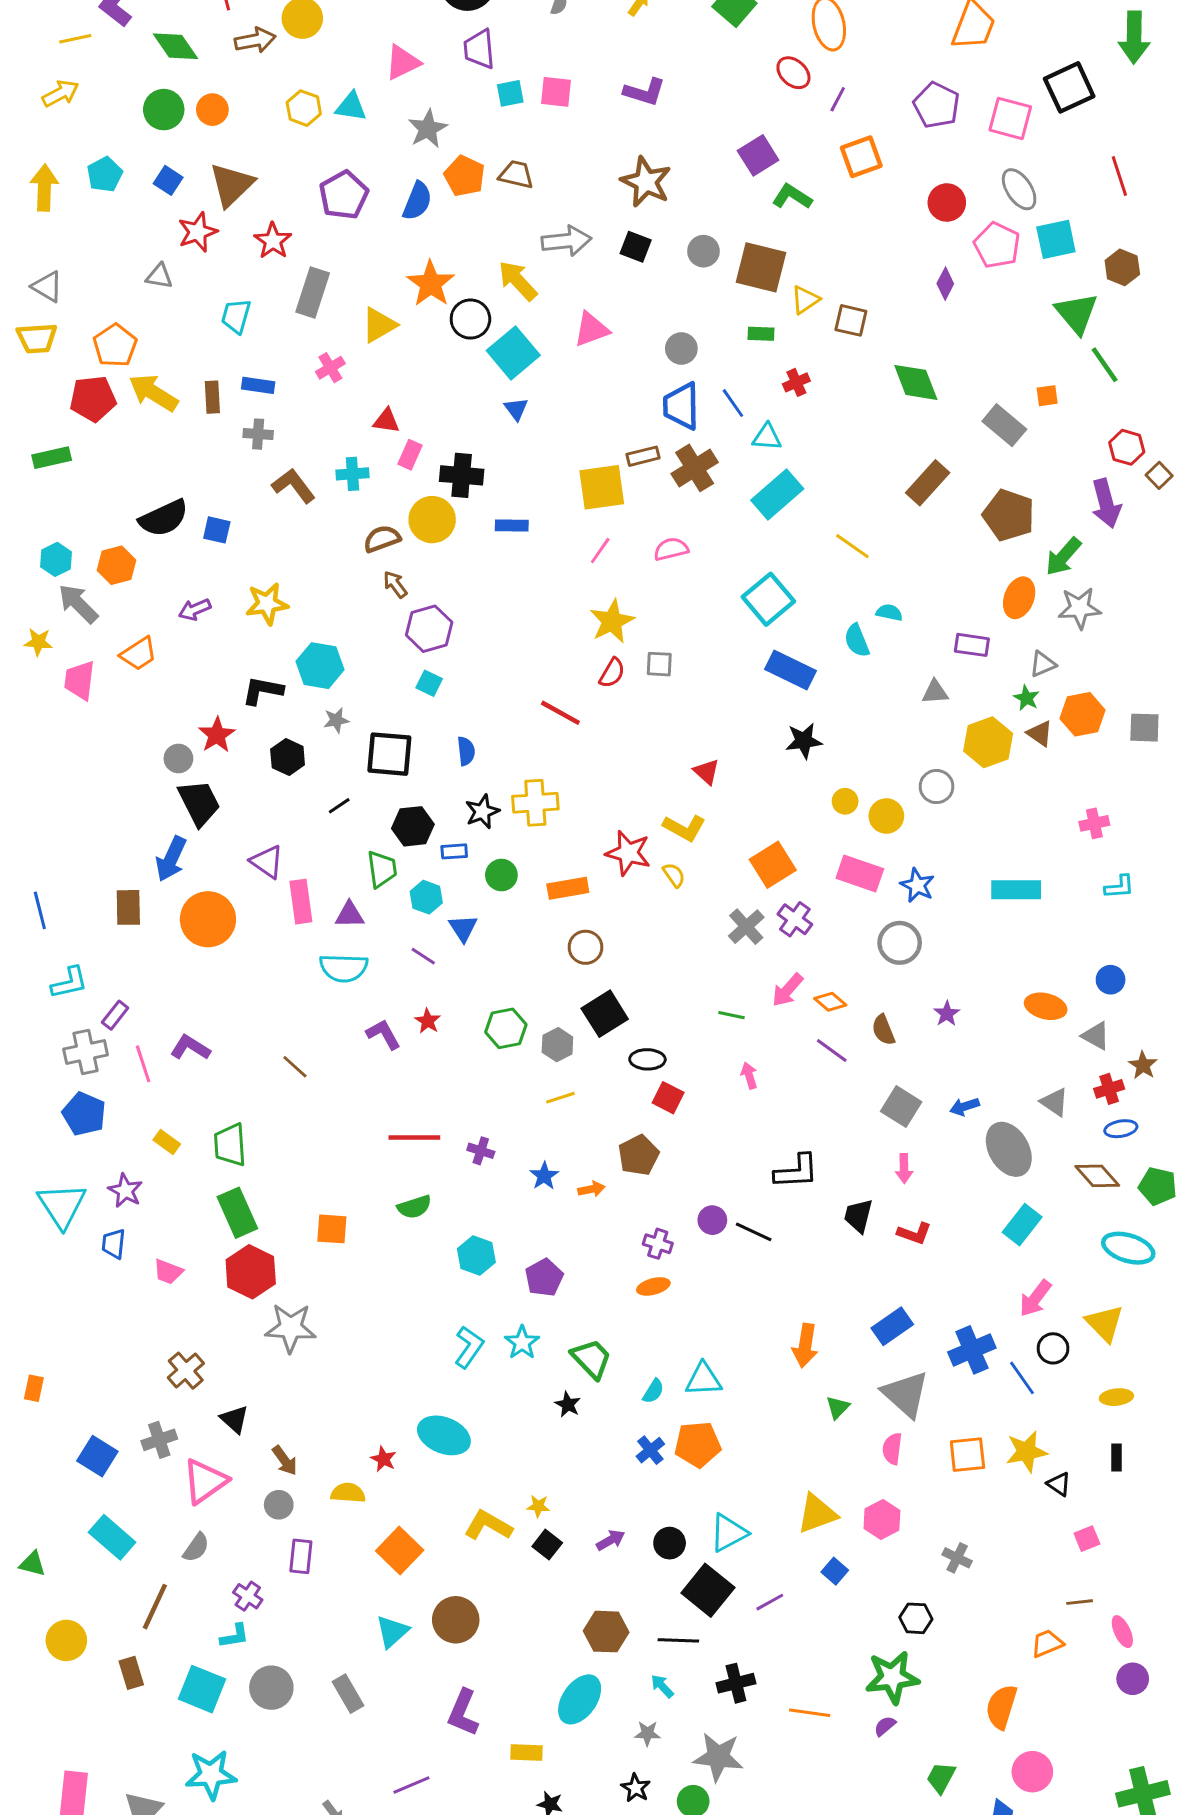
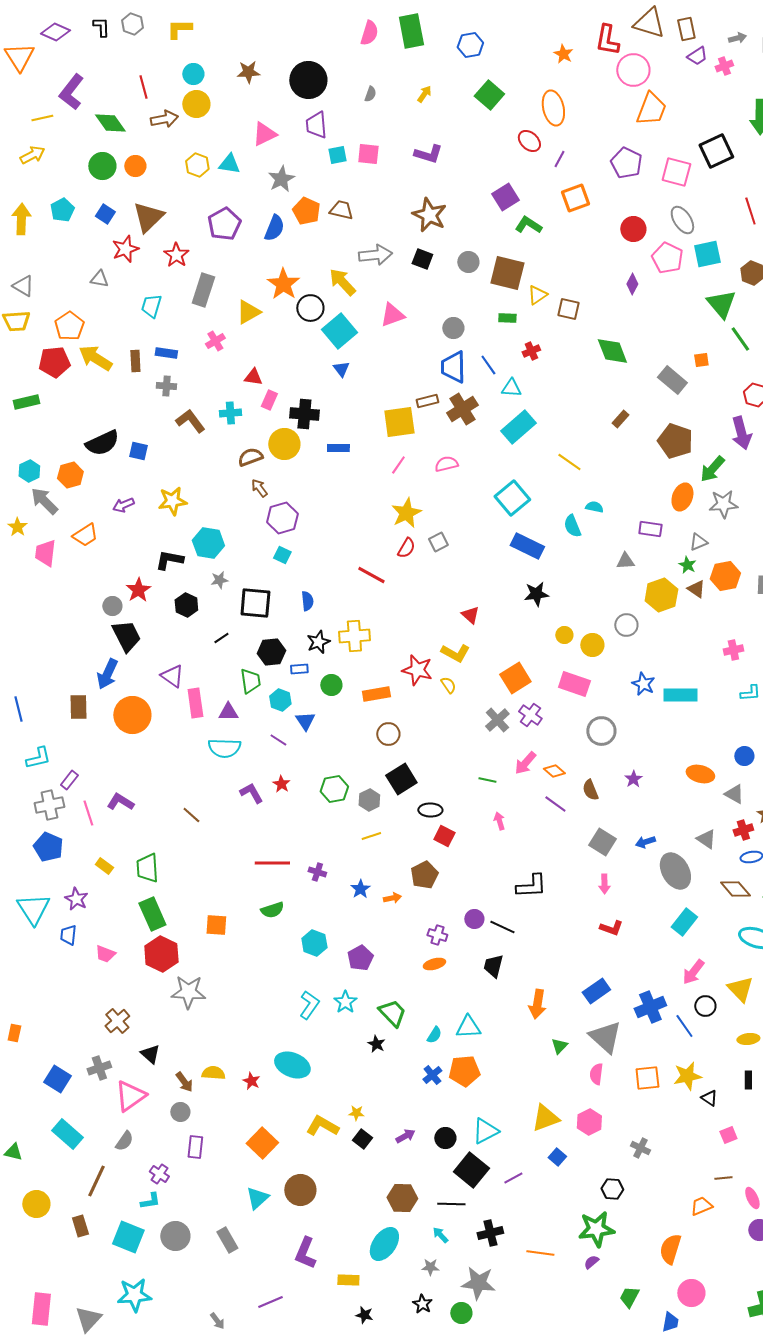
brown rectangle: (928, 483) -> (620, 419), size x0.6
yellow star: (38, 642) -> (17, 527), turned 30
gray square: (659, 664) -> (438, 542), turned -30
blue star: (917, 885) -> (643, 684), moved
black trapezoid: (858, 1216) -> (493, 966), moved
yellow semicircle: (348, 1493) -> (213, 1073), moved

